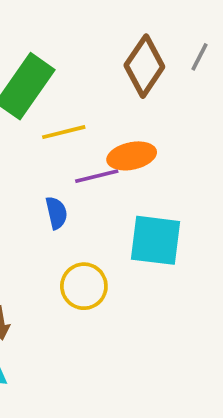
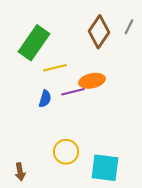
blue semicircle: (56, 213) -> (45, 99), moved, turned 30
cyan square: (155, 240) -> (105, 168), moved

